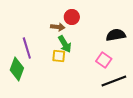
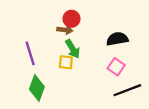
red circle: (72, 17) -> (71, 19), moved
black semicircle: (116, 35) -> (117, 39), moved
green diamond: (17, 69) -> (37, 88), moved

